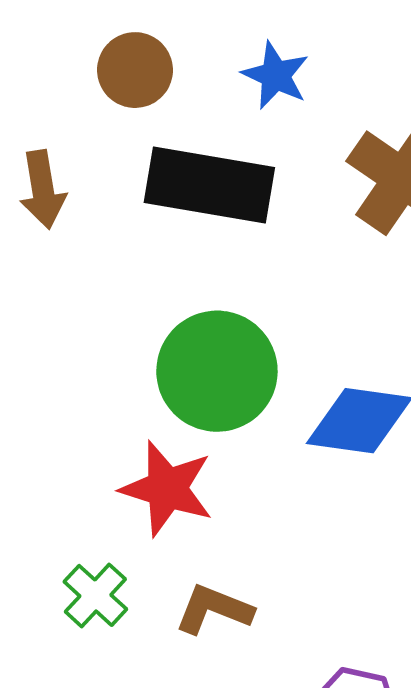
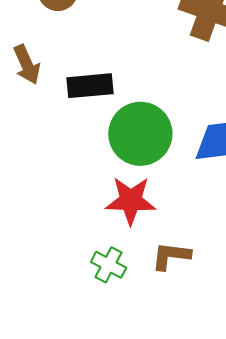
black rectangle: (209, 185) -> (90, 86), moved, size x0.7

